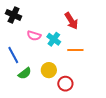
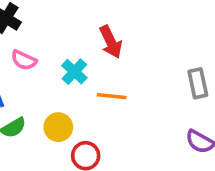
pink semicircle: (34, 36) -> (24, 60), moved

